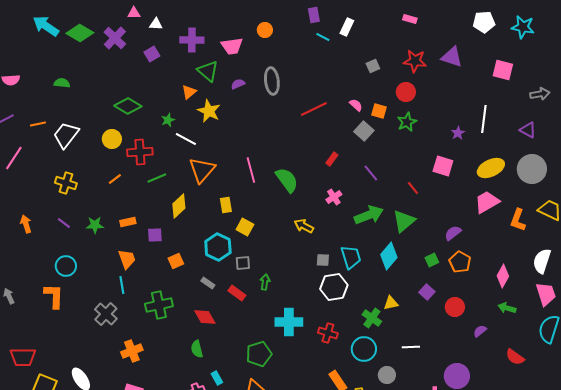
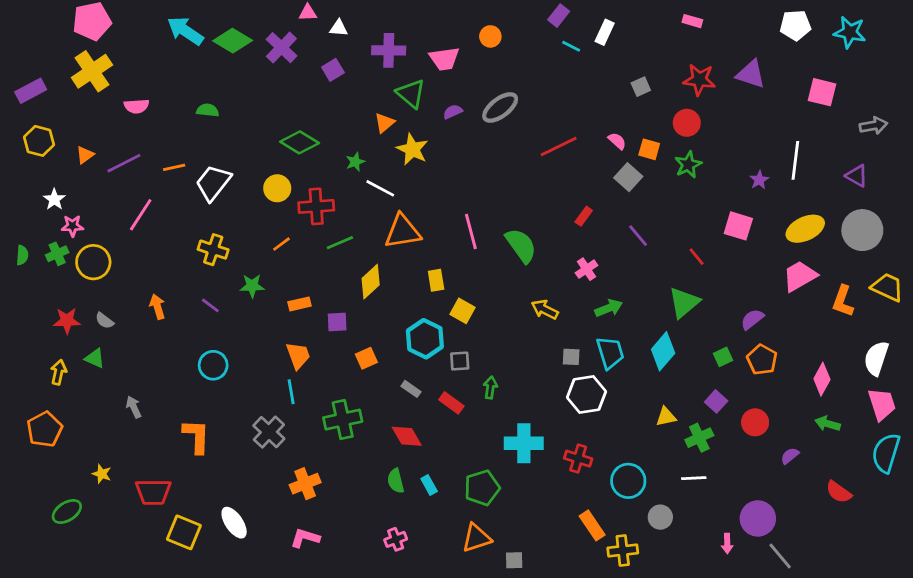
purple rectangle: (314, 15) -> (559, 16), turned 49
gray ellipse: (272, 81) -> (500, 107), turned 60
orange triangle: (202, 170) -> (403, 231), turned 40
green arrow: (369, 215) -> (609, 308), moved, size x0.7
green star: (95, 225) -> (252, 286), moved
orange L-shape: (54, 296) -> (196, 436), moved
green cross: (372, 318) -> (699, 438), moved, turned 30
cyan rectangle: (217, 378) -> (429, 485), moved

